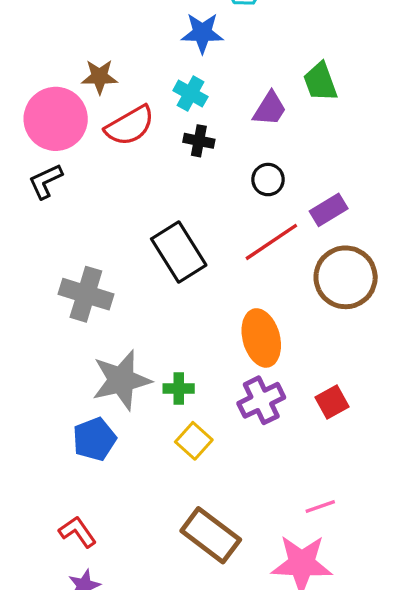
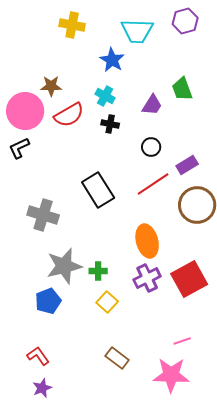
blue star: (202, 33) -> (112, 60), turned 30
red square: (332, 402) -> (189, 279), size x1.8
brown rectangle: (211, 535) -> (117, 358), size x0.7

